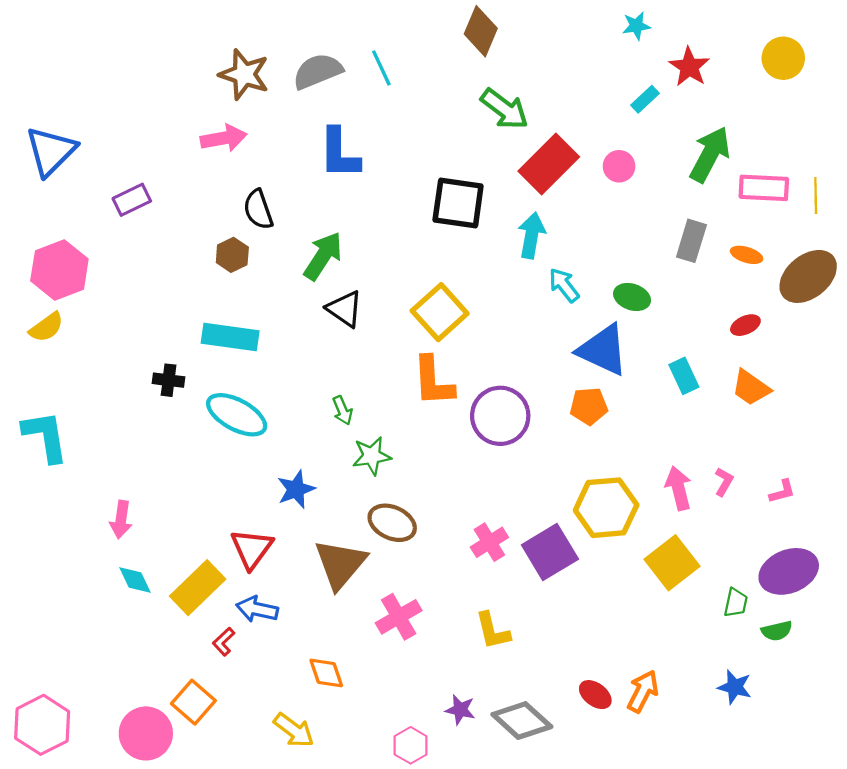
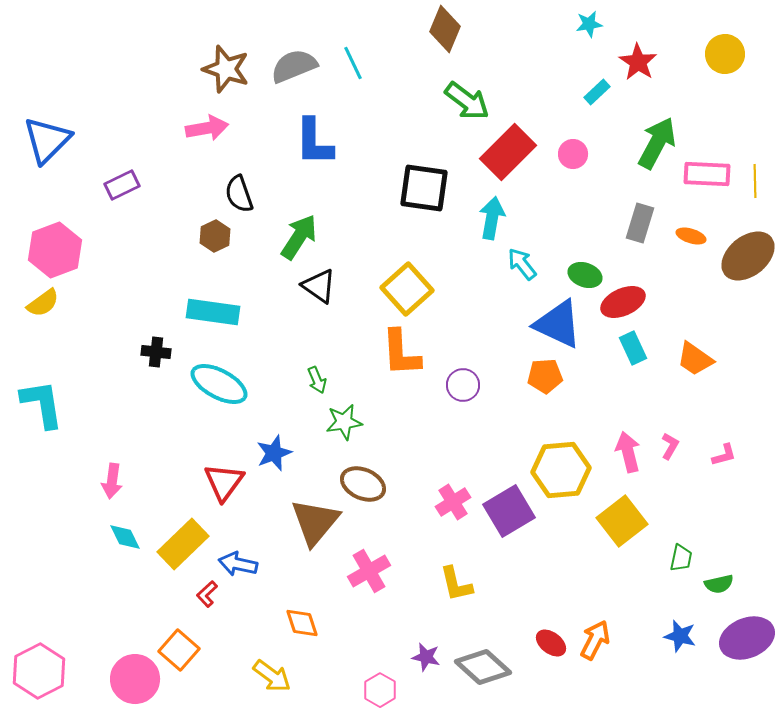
red ellipse: (745, 325) -> (623, 302), moved, size x1.6
purple circle: (500, 416) -> (463, 385), size x0.6
red triangle: (252, 549) -> (224, 482), moved
purple ellipse: (789, 571) -> (747, 638), moved

